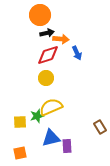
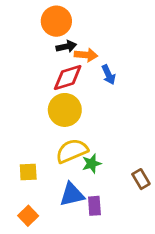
yellow circle: (46, 78) -> (65, 110), size x1.5
green star: (37, 116) -> (92, 164), moved
orange square: (20, 153) -> (28, 216), turned -32

